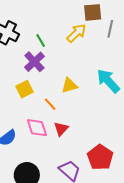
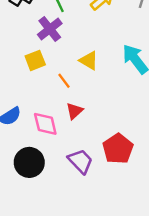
yellow triangle: (69, 85) -> (89, 61), turned 42
pink diamond: (37, 128) -> (45, 124), moved

